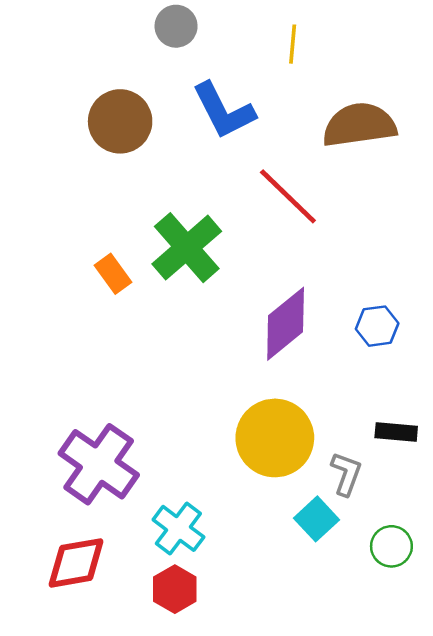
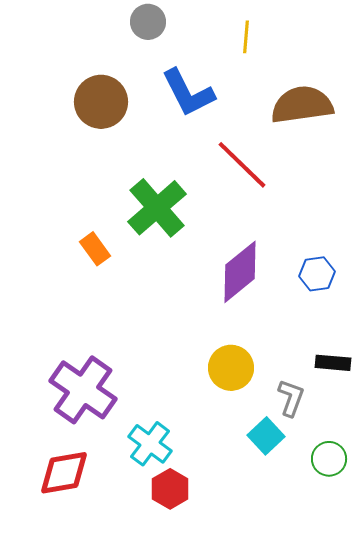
orange rectangle: (113, 274) -> (95, 249), moved
yellow circle: (275, 438) -> (231, 368), size x0.7
red hexagon: (175, 589) -> (170, 489), moved

